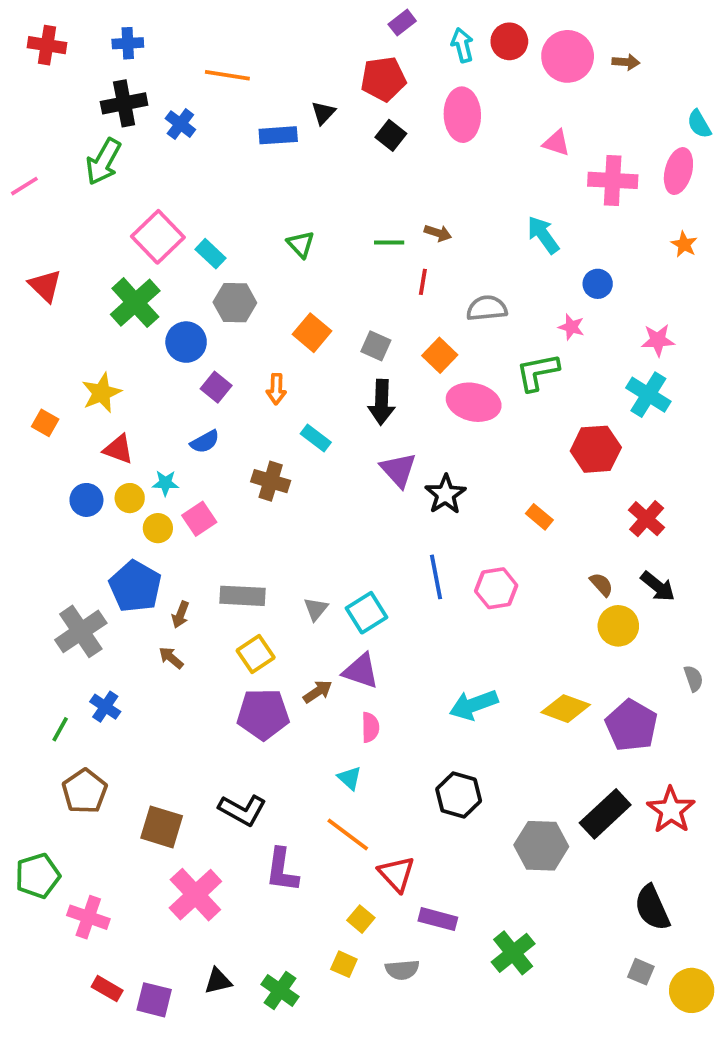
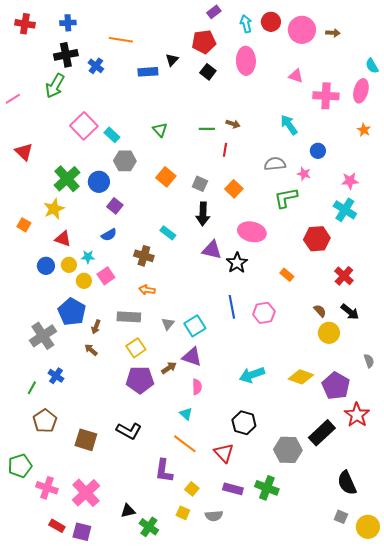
green cross: (135, 303) -> (67, 179), moved
gray semicircle: (487, 308) -> (275, 164), moved
orange arrow: (276, 389) -> (147, 290), moved, turned 98
pink ellipse: (474, 402) -> (252, 232), moved
purple triangle: (398, 470) -> (212, 250), turned -35
red star: (671, 810) -> (357, 415), moved
purple L-shape: (282, 870) -> (164, 471), moved
red triangle: (397, 874) -> (224, 453), moved
pink cross: (195, 895) -> (86, 493), moved
green cross: (513, 953) -> (267, 488), moved, turned -30
black triangle: (218, 981) -> (128, 511), moved

